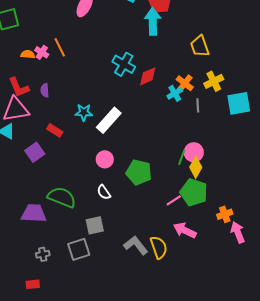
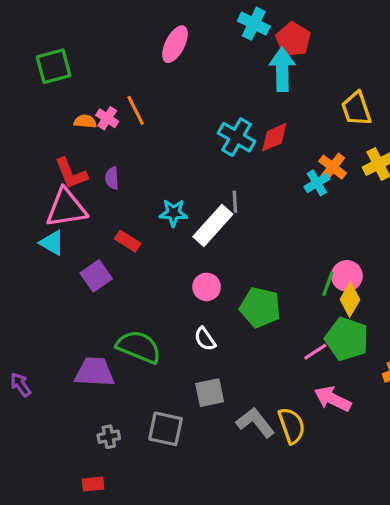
red diamond: (148, 76) -> (274, 137), moved
gray line: (198, 105) -> (235, 202), moved
gray square: (95, 225) -> (210, 393), moved
gray square: (79, 249) -> (166, 429), turned 30

